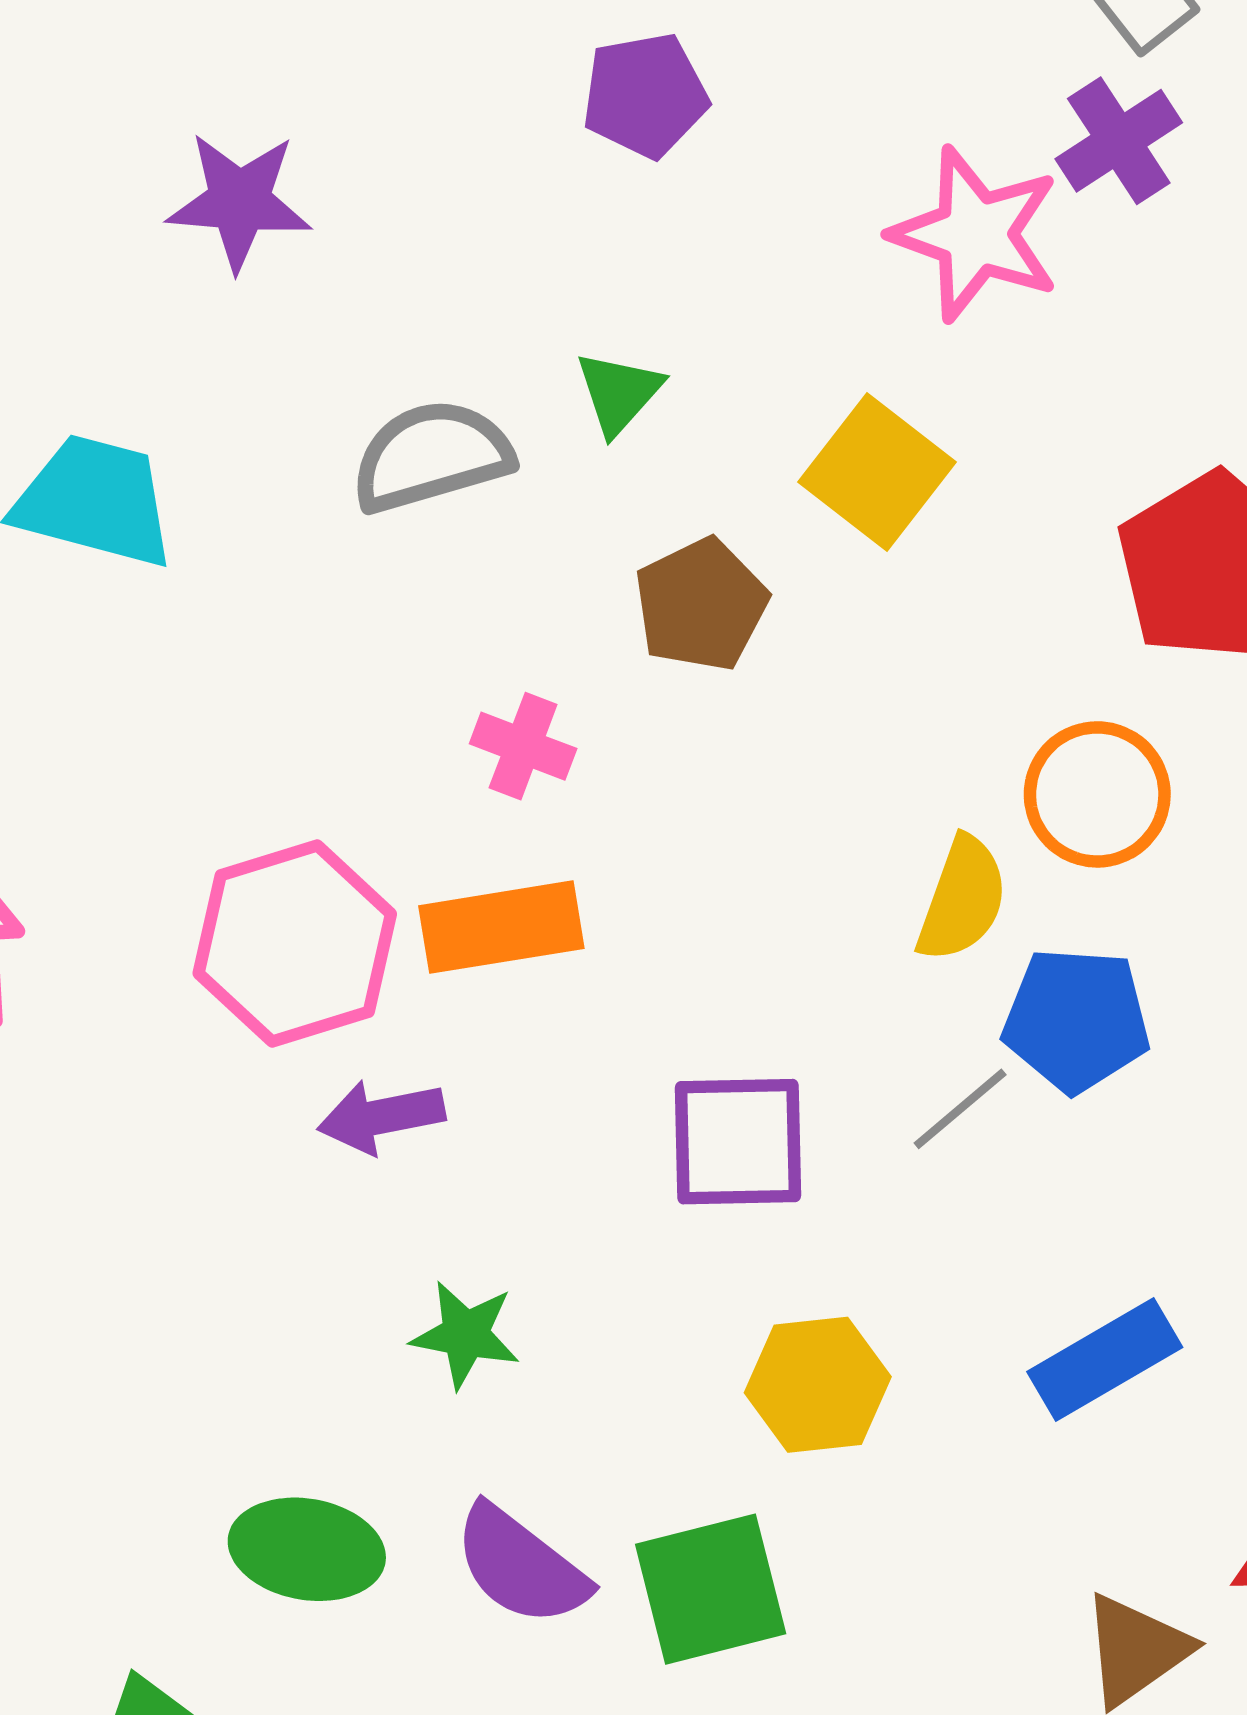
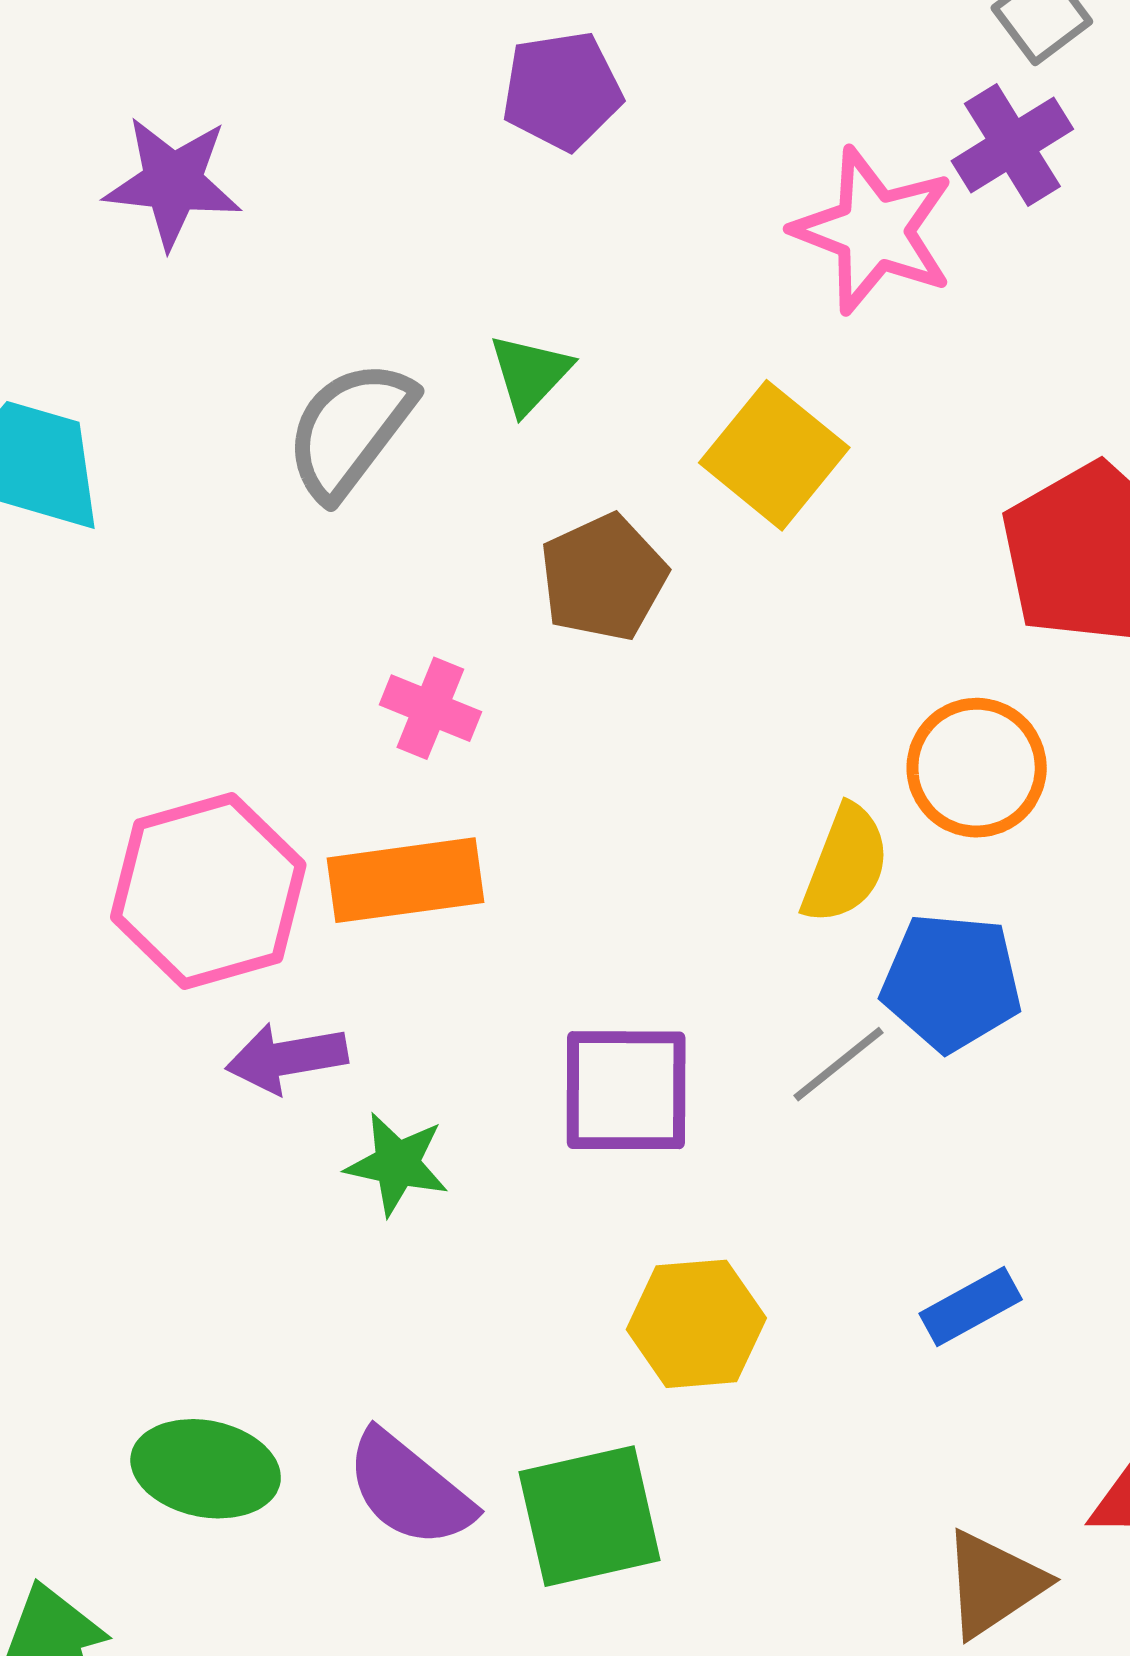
gray semicircle: (431, 456) -> (350, 430), turned -38
green star: (465, 1335) -> (397, 1164), moved
blue rectangle: (1105, 1360) -> (971, 1306), size x0.7

